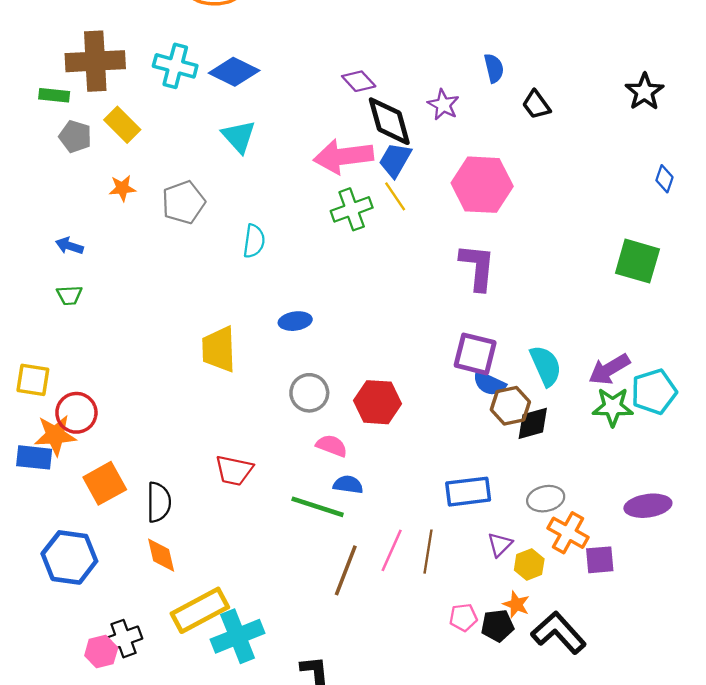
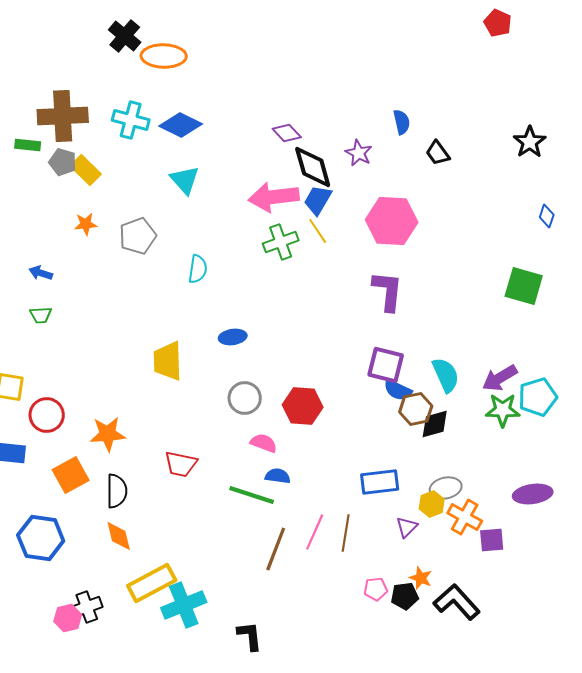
gray pentagon: (75, 136) -> (63, 162), moved
orange star: (55, 435) -> (108, 434), moved
yellow hexagon: (529, 564) -> (432, 504), moved

